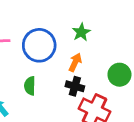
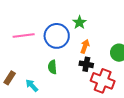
green star: (81, 32) -> (79, 22), moved

